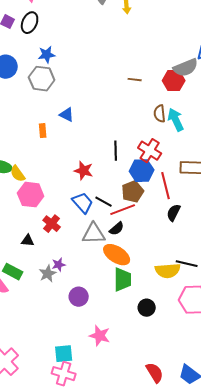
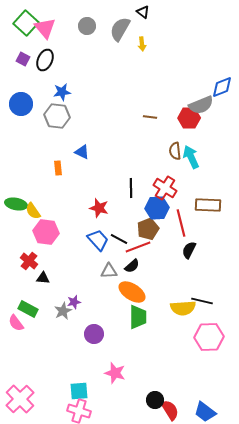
red cross: (52, 224) -> (29, 261), moved
gray triangle: (94, 234) -> (109, 271), size x0.7
black circle: (147, 308) -> (155, 400), moved

